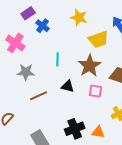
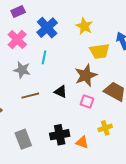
purple rectangle: (28, 13) -> (18, 12), moved
blue cross: (43, 26) -> (47, 28), size x1.5
cyan line: (58, 59) -> (44, 57), moved

